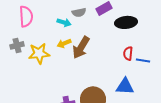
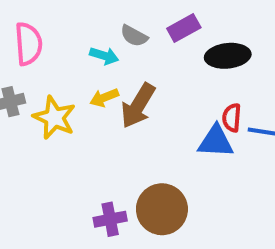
gray semicircle: (79, 12) -> (134, 36), turned 40
yellow star: (39, 53) -> (54, 118), turned 30
blue triangle: (125, 86) -> (216, 141), moved

